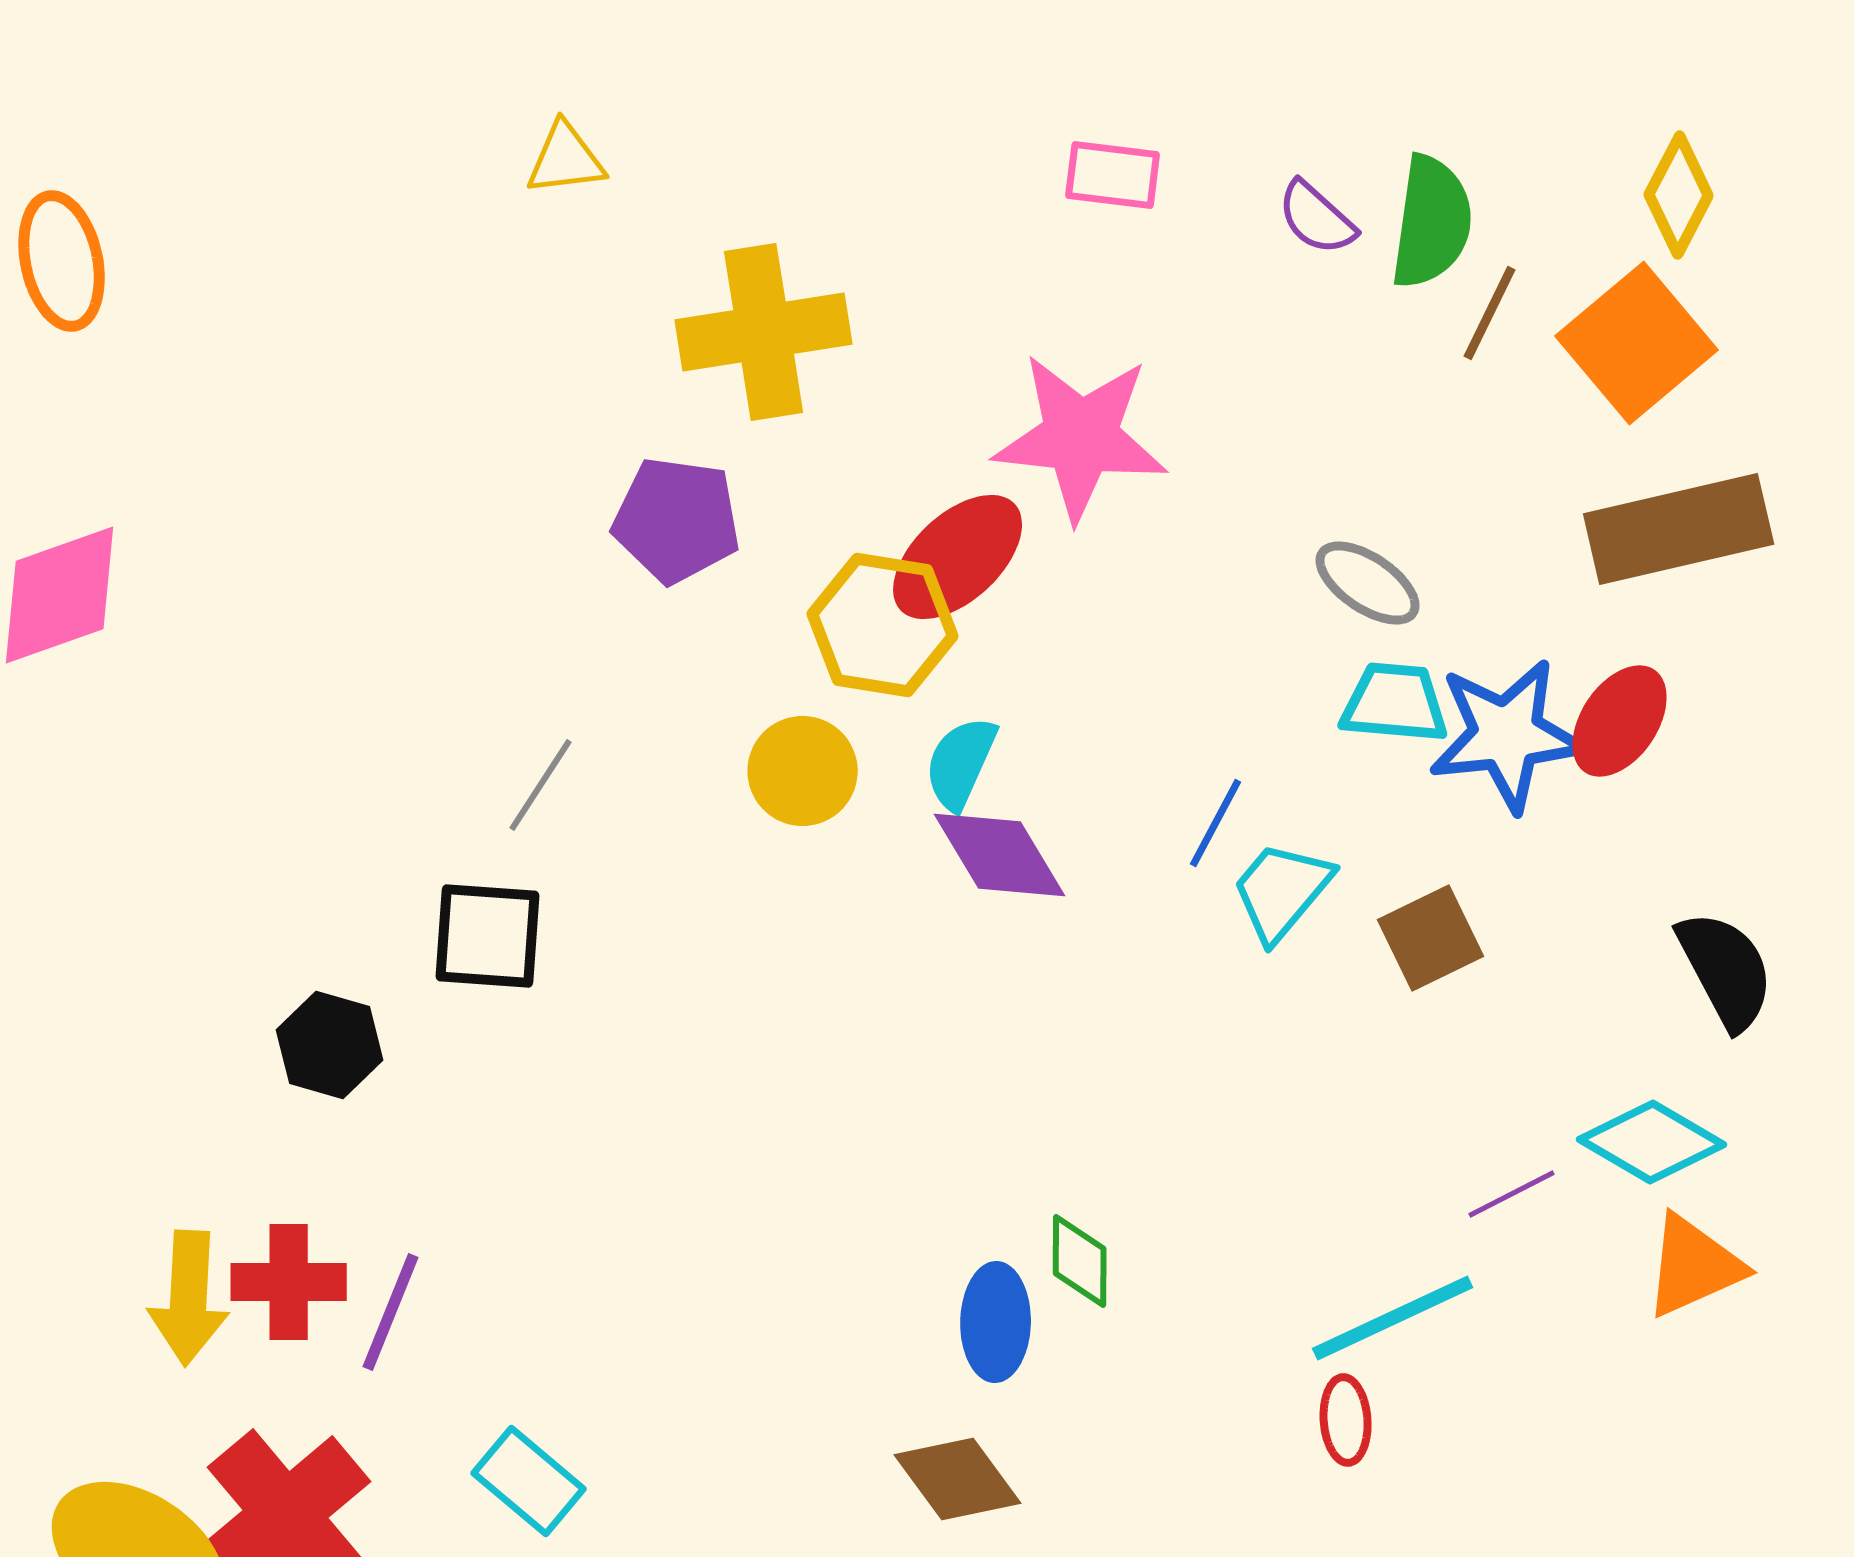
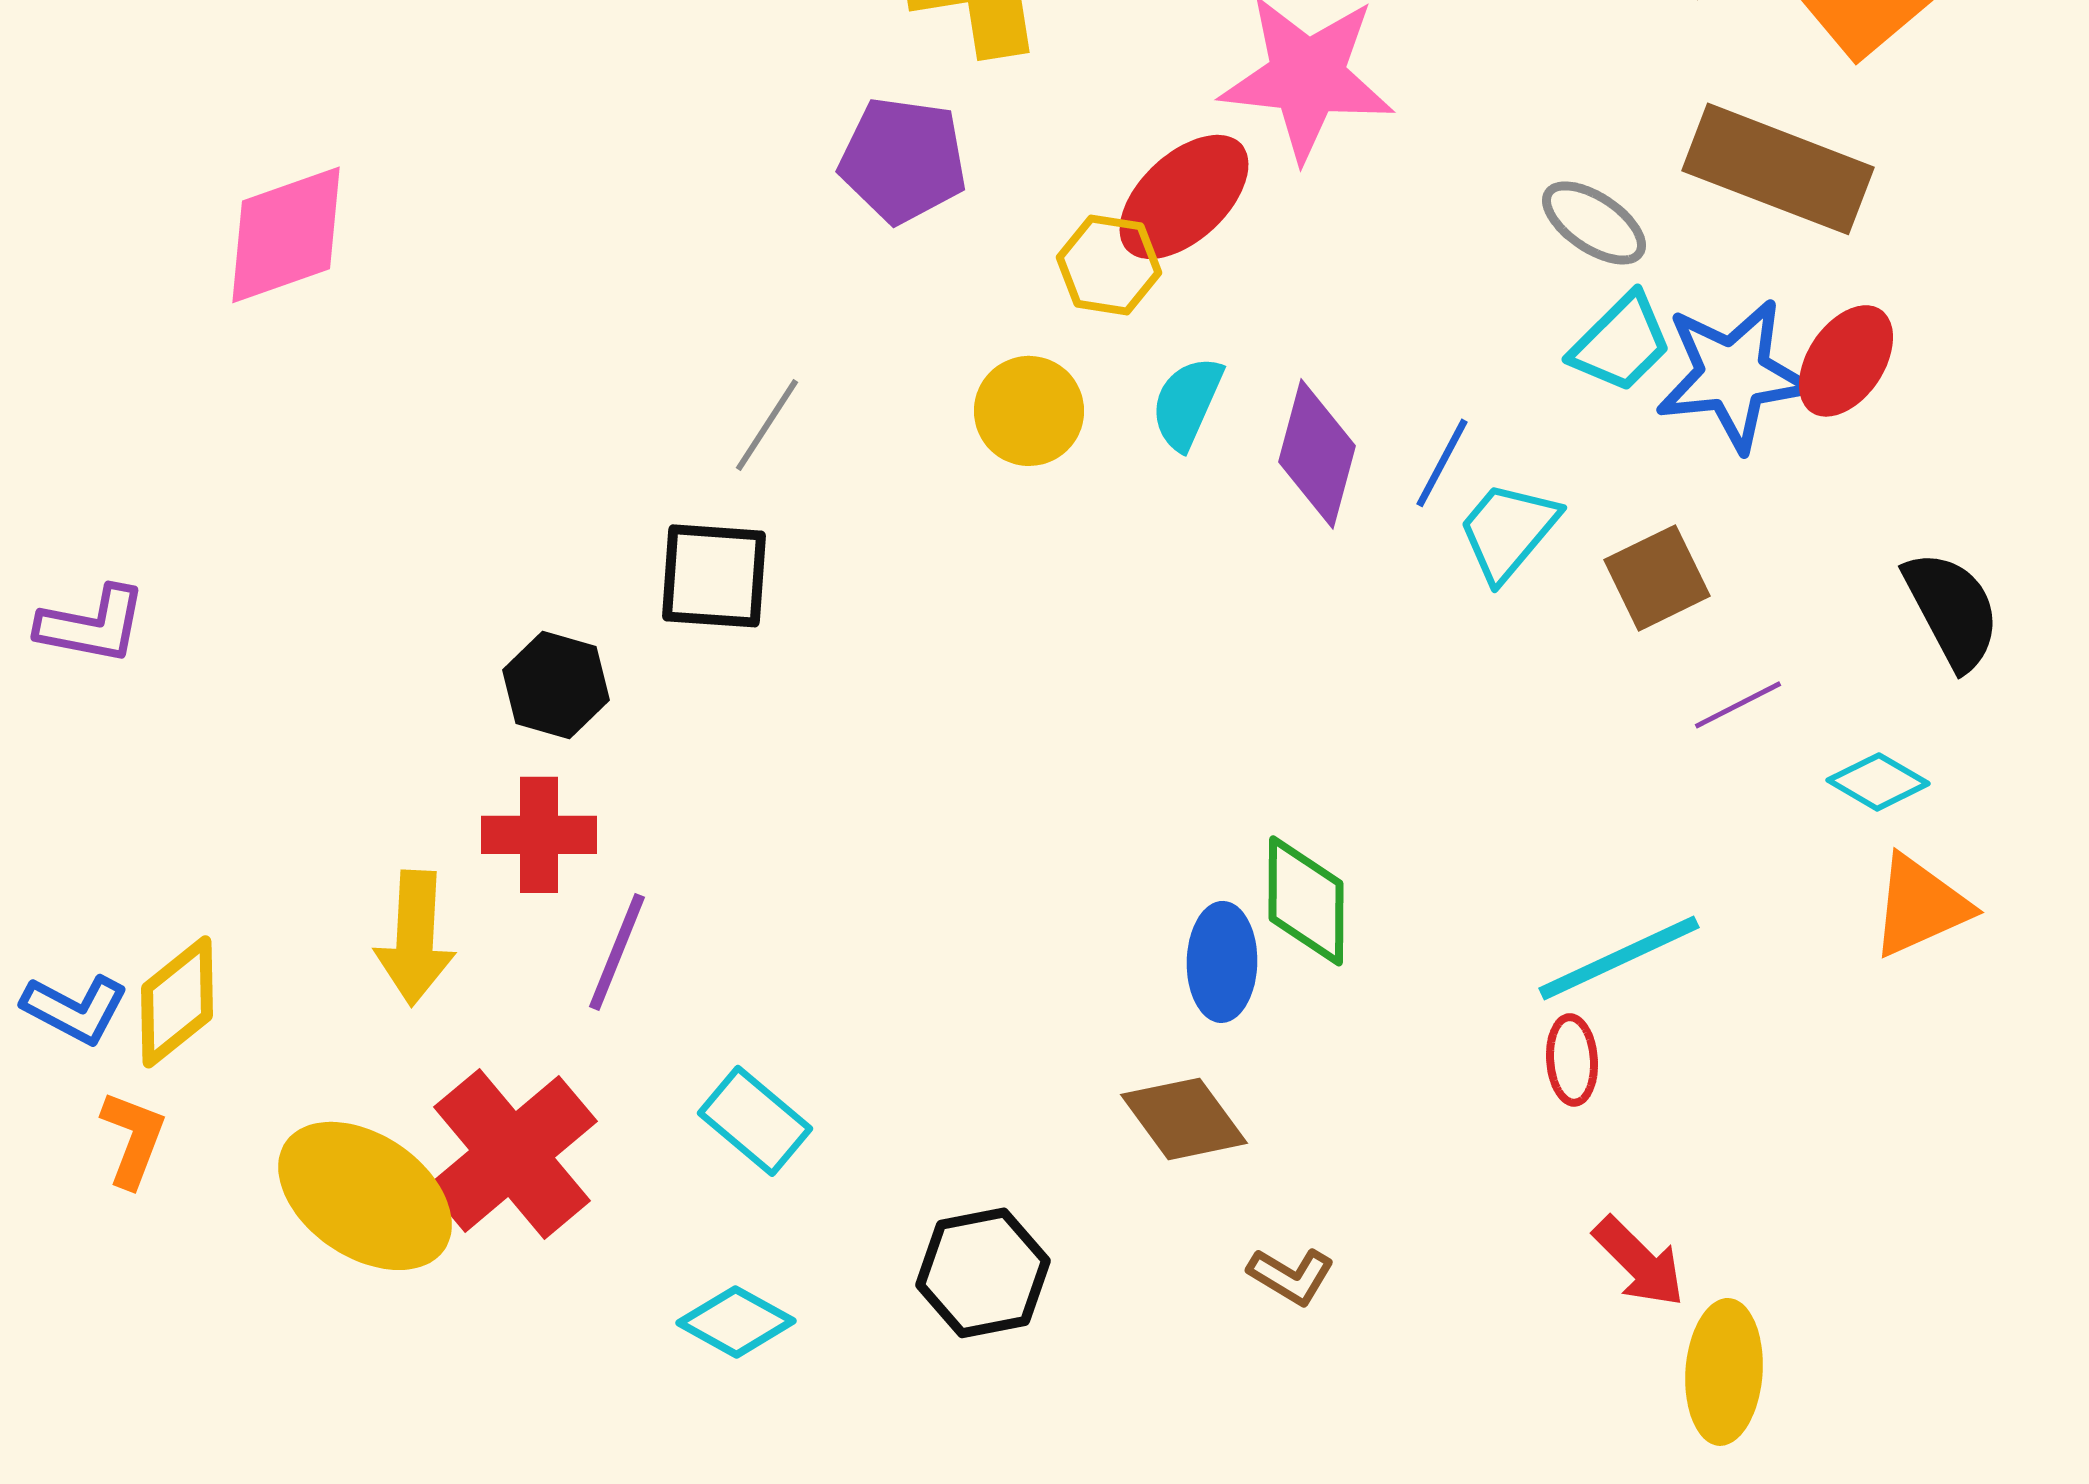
brown rectangle: (1679, 529) -> (1778, 169), moved, turned 34
yellow hexagon: (883, 625) -> (1109, 265), size x0.7
cyan trapezoid: (1395, 703) -> (1621, 343), turned 130
purple diamond: (1000, 855) -> (1317, 454), moved, turned 46
cyan diamond: (1652, 1142) -> (1878, 782), size x0.7
purple line: (1512, 1194) -> (1738, 705), moved
green diamond: (1080, 1261) -> (1306, 901), size x1.4
red cross: (289, 1282) -> (539, 835), moved

